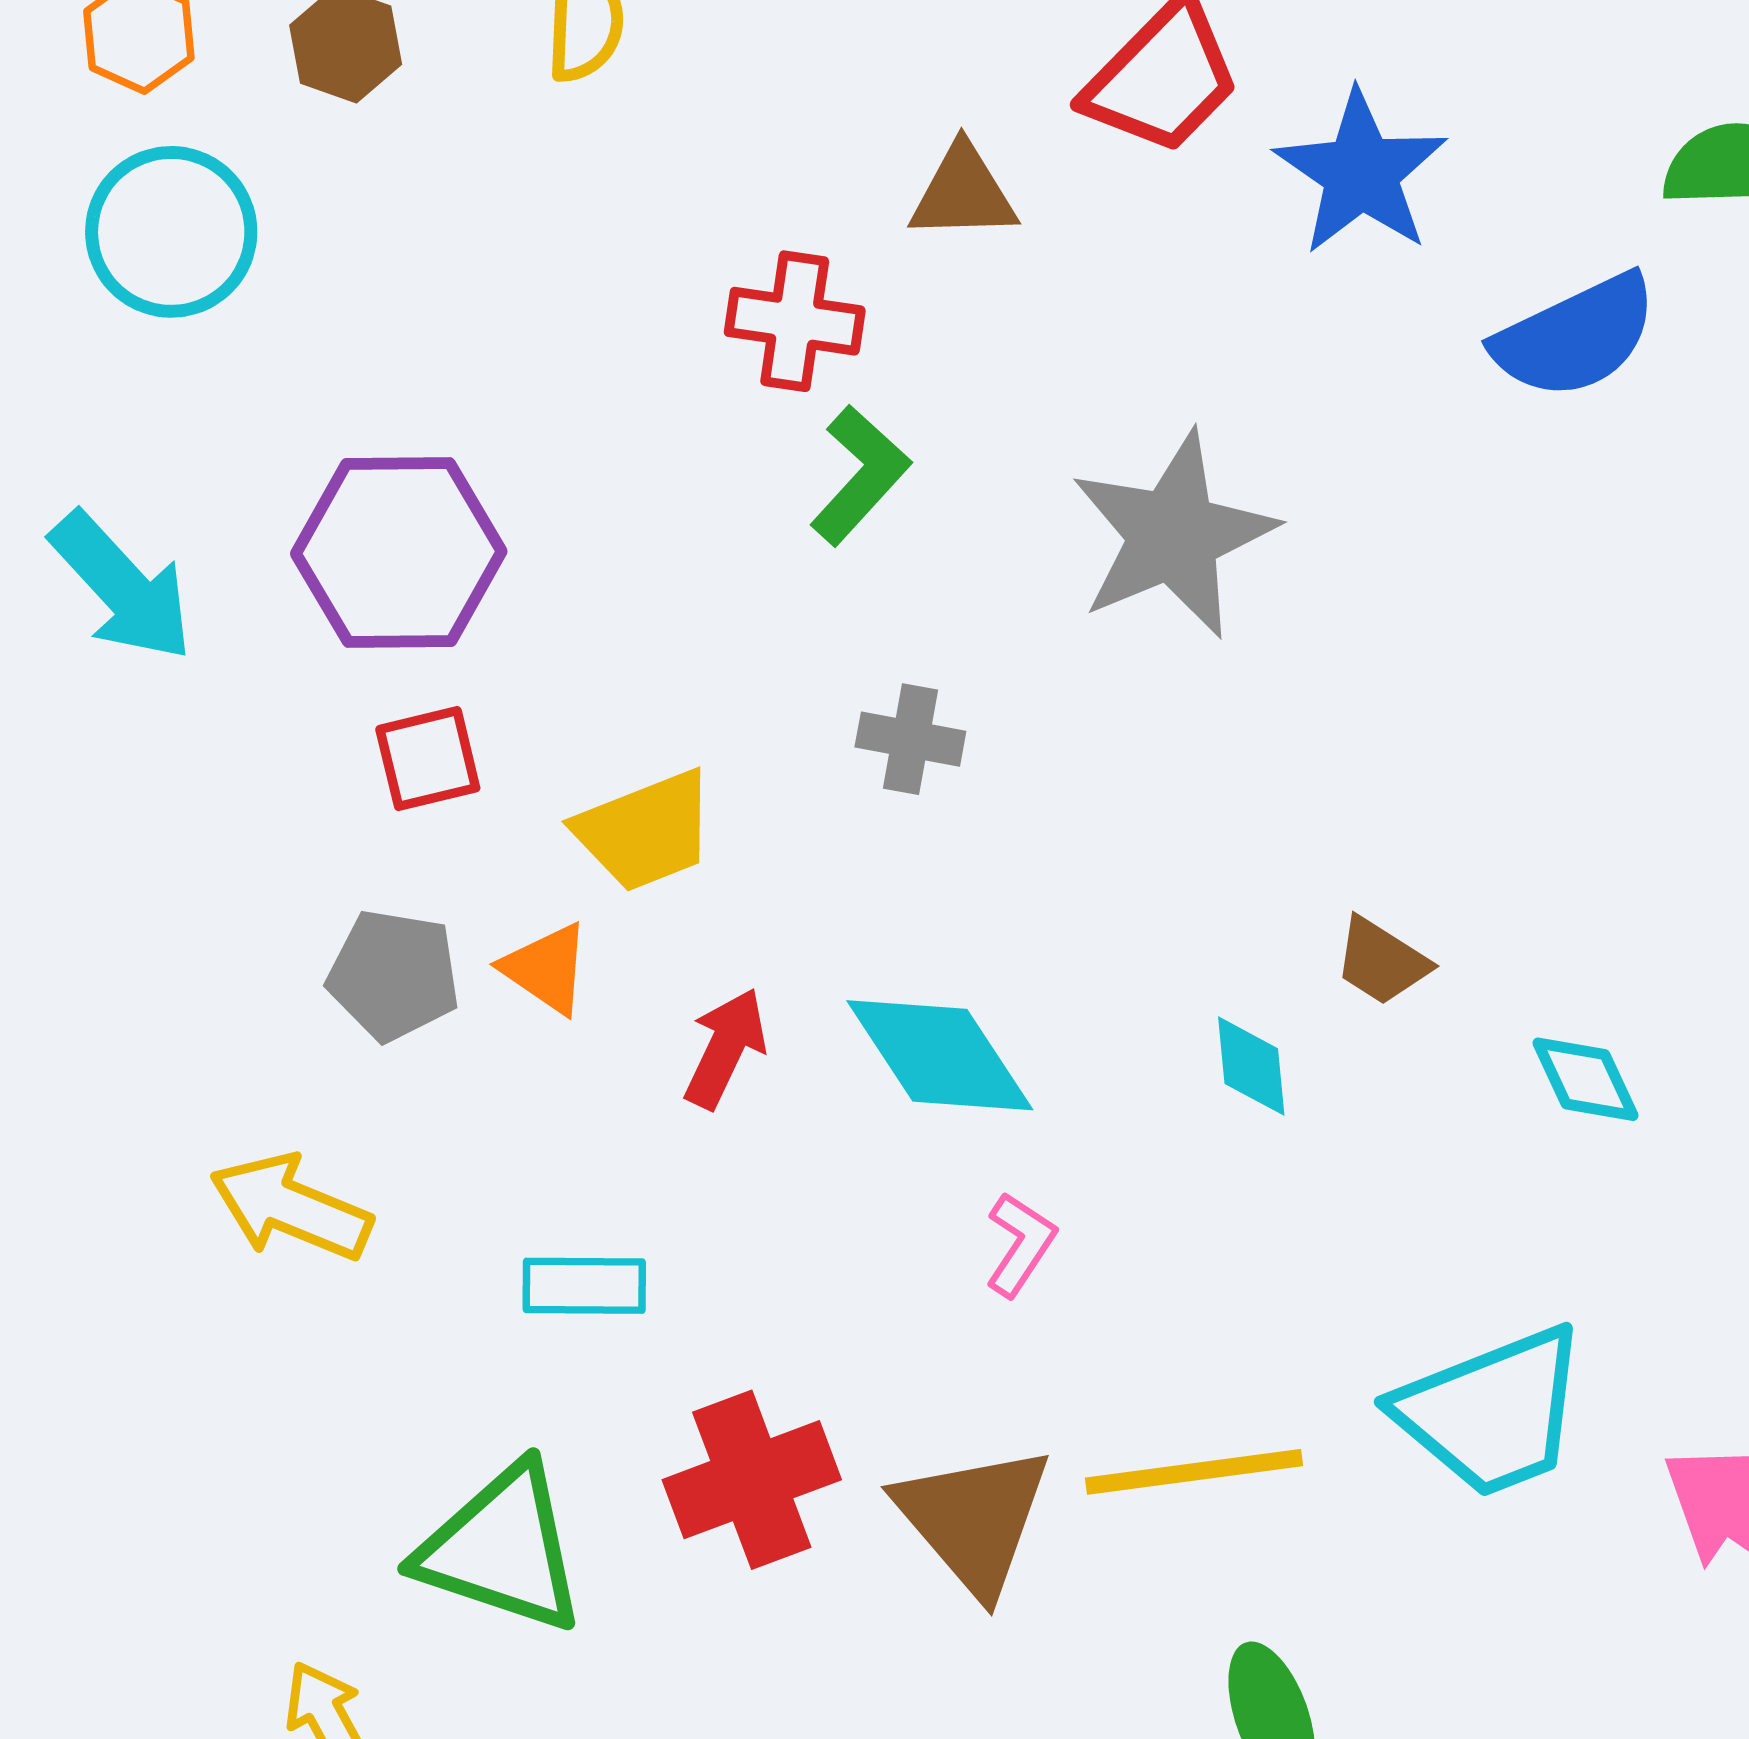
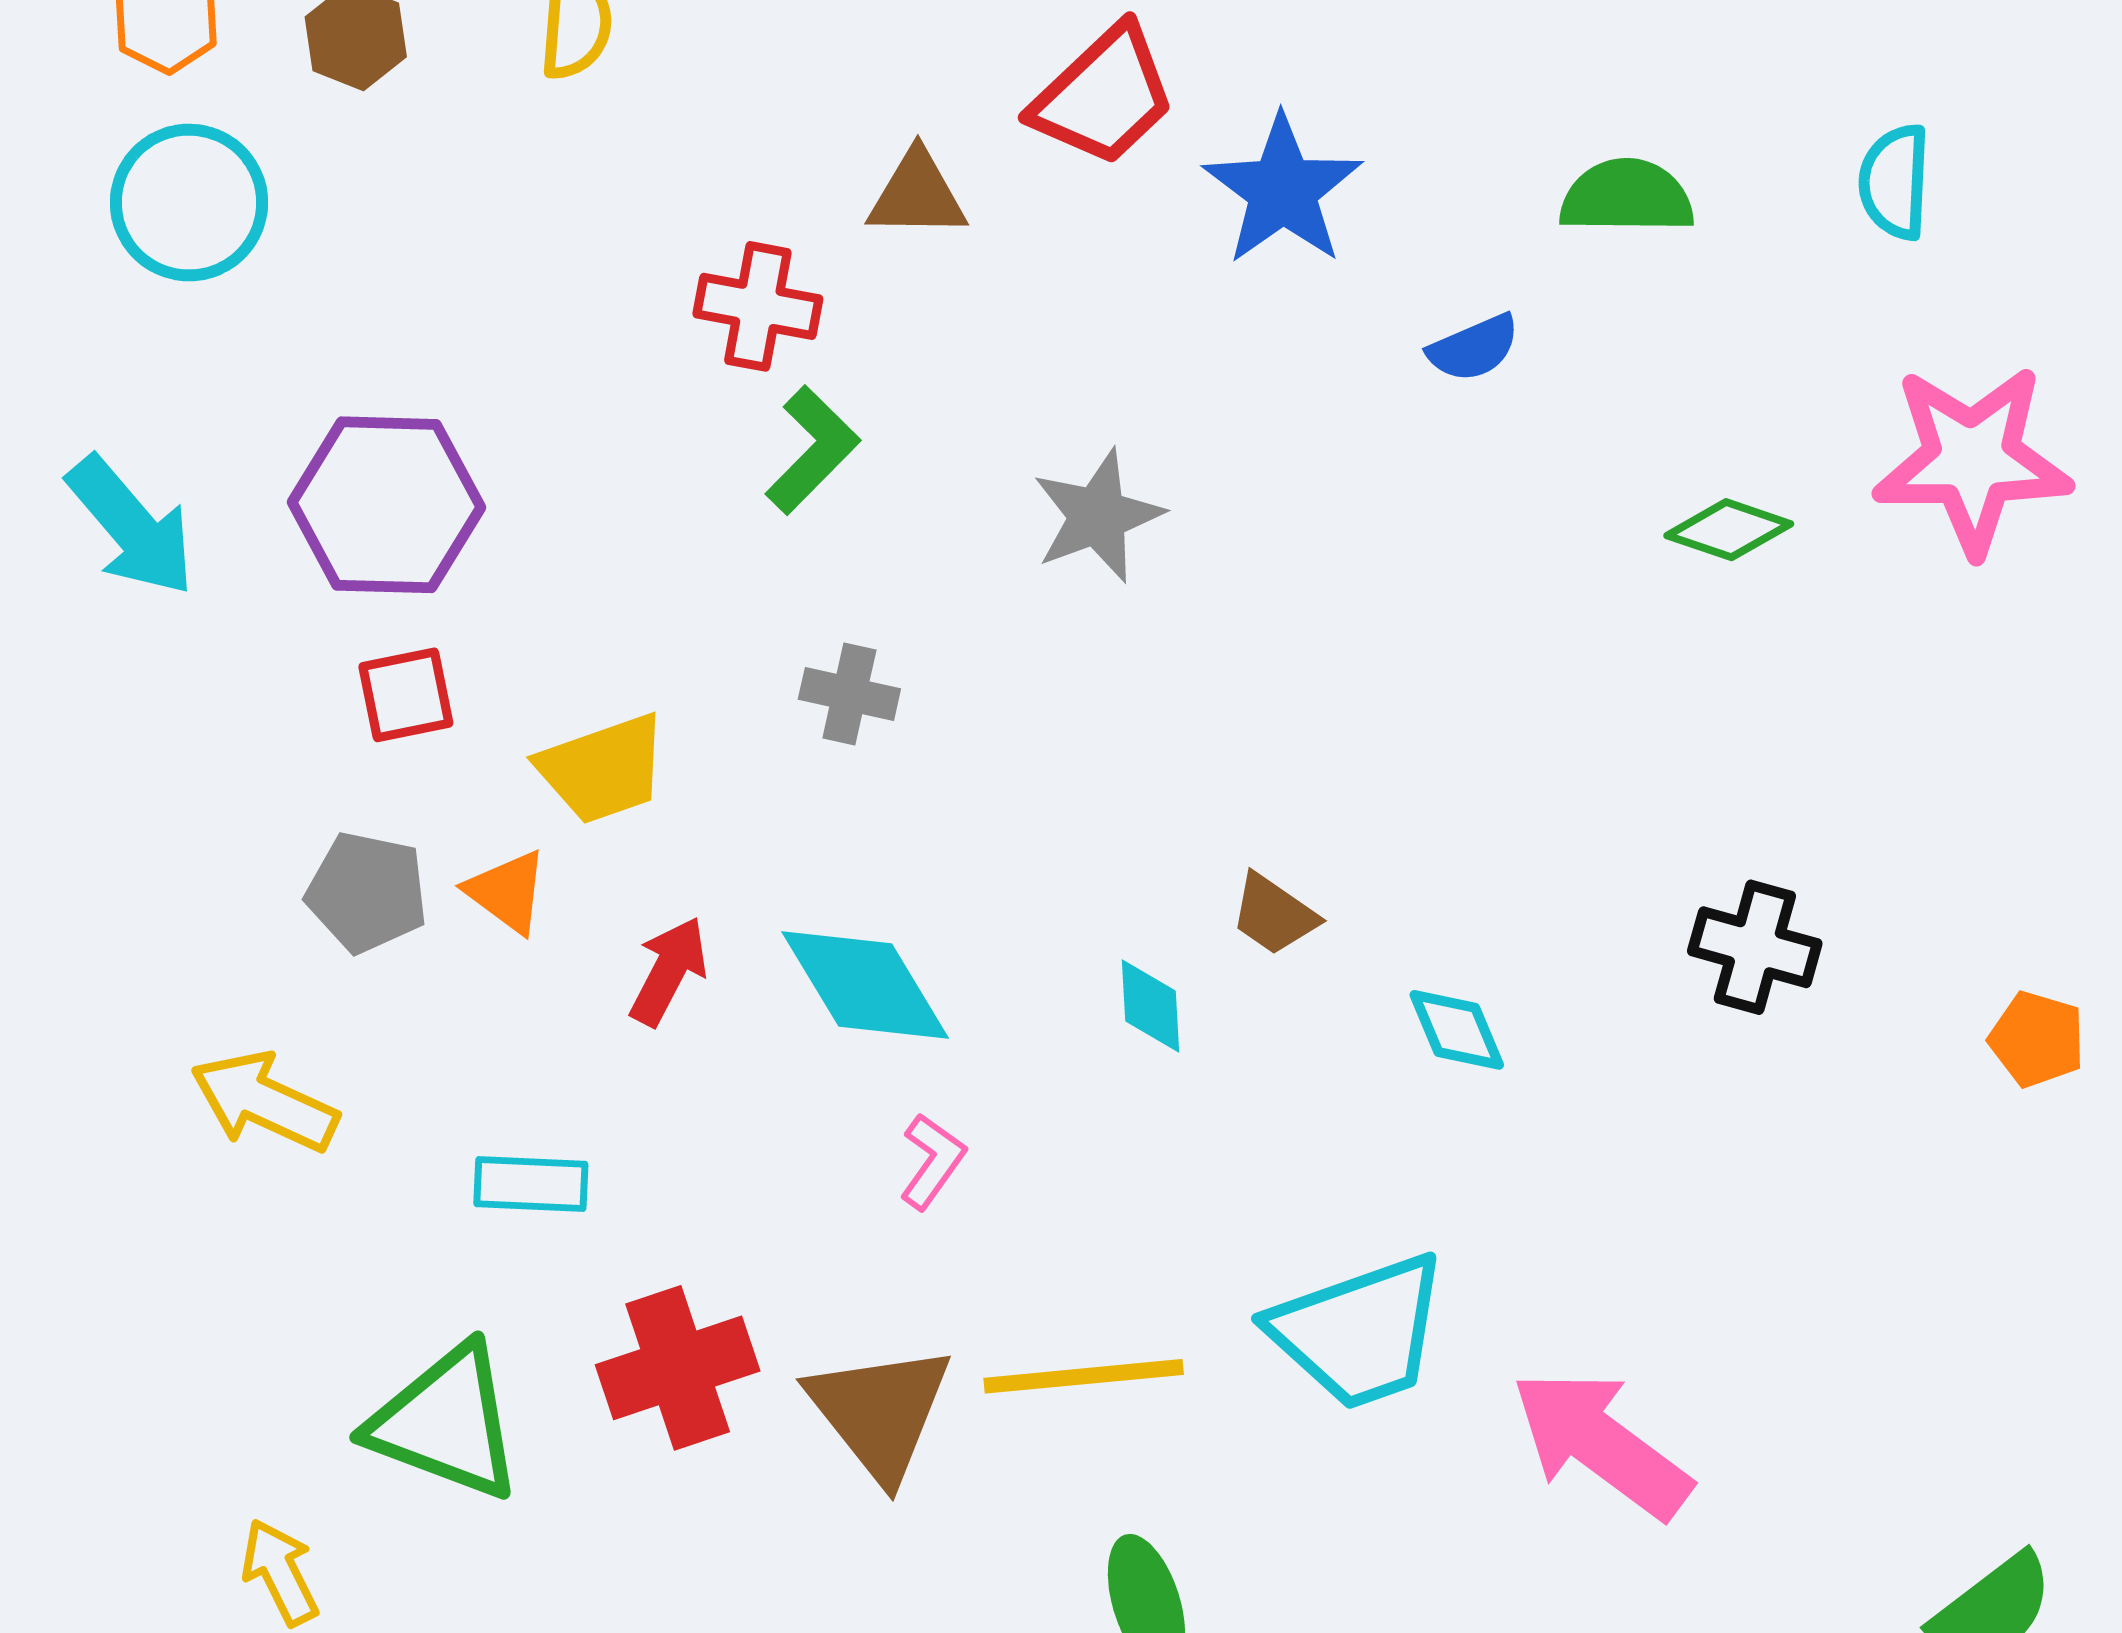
blue semicircle: (1575, 336) -> (1474, 348), size x0.6
gray star: (1173, 535) -> (1098, 516), size x0.7

